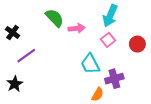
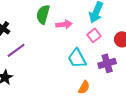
green semicircle: (55, 18) -> (43, 14), turned -120
purple cross: (114, 79) -> (107, 63), moved

